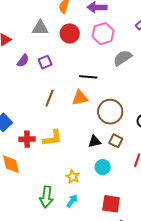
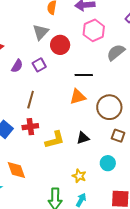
gray triangle: (40, 28) -> (41, 32), moved, turned -42
red circle: (70, 33) -> (60, 45), moved
brown line: (50, 98) -> (31, 100), moved
red cross: (27, 139) -> (30, 127), moved
black triangle: (94, 142) -> (83, 138), moved

